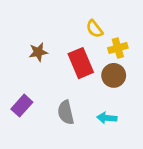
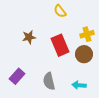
yellow semicircle: (94, 29) -> (60, 11), moved

